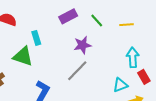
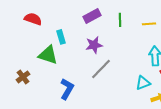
green line: (97, 21) -> (120, 20), turned 40
purple star: (82, 45) -> (94, 45), moved

